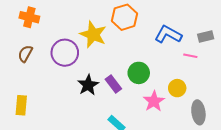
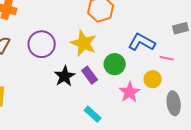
yellow star: (93, 34) -> (84, 43), moved
blue L-shape: (168, 34) -> (142, 42), moved
pink line: (190, 56) -> (167, 58), moved

